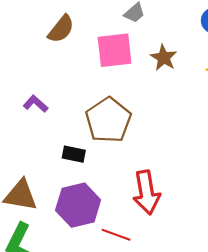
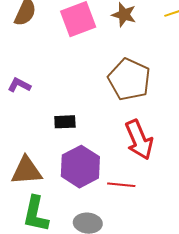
brown pentagon: (108, 120) -> (129, 79), moved

